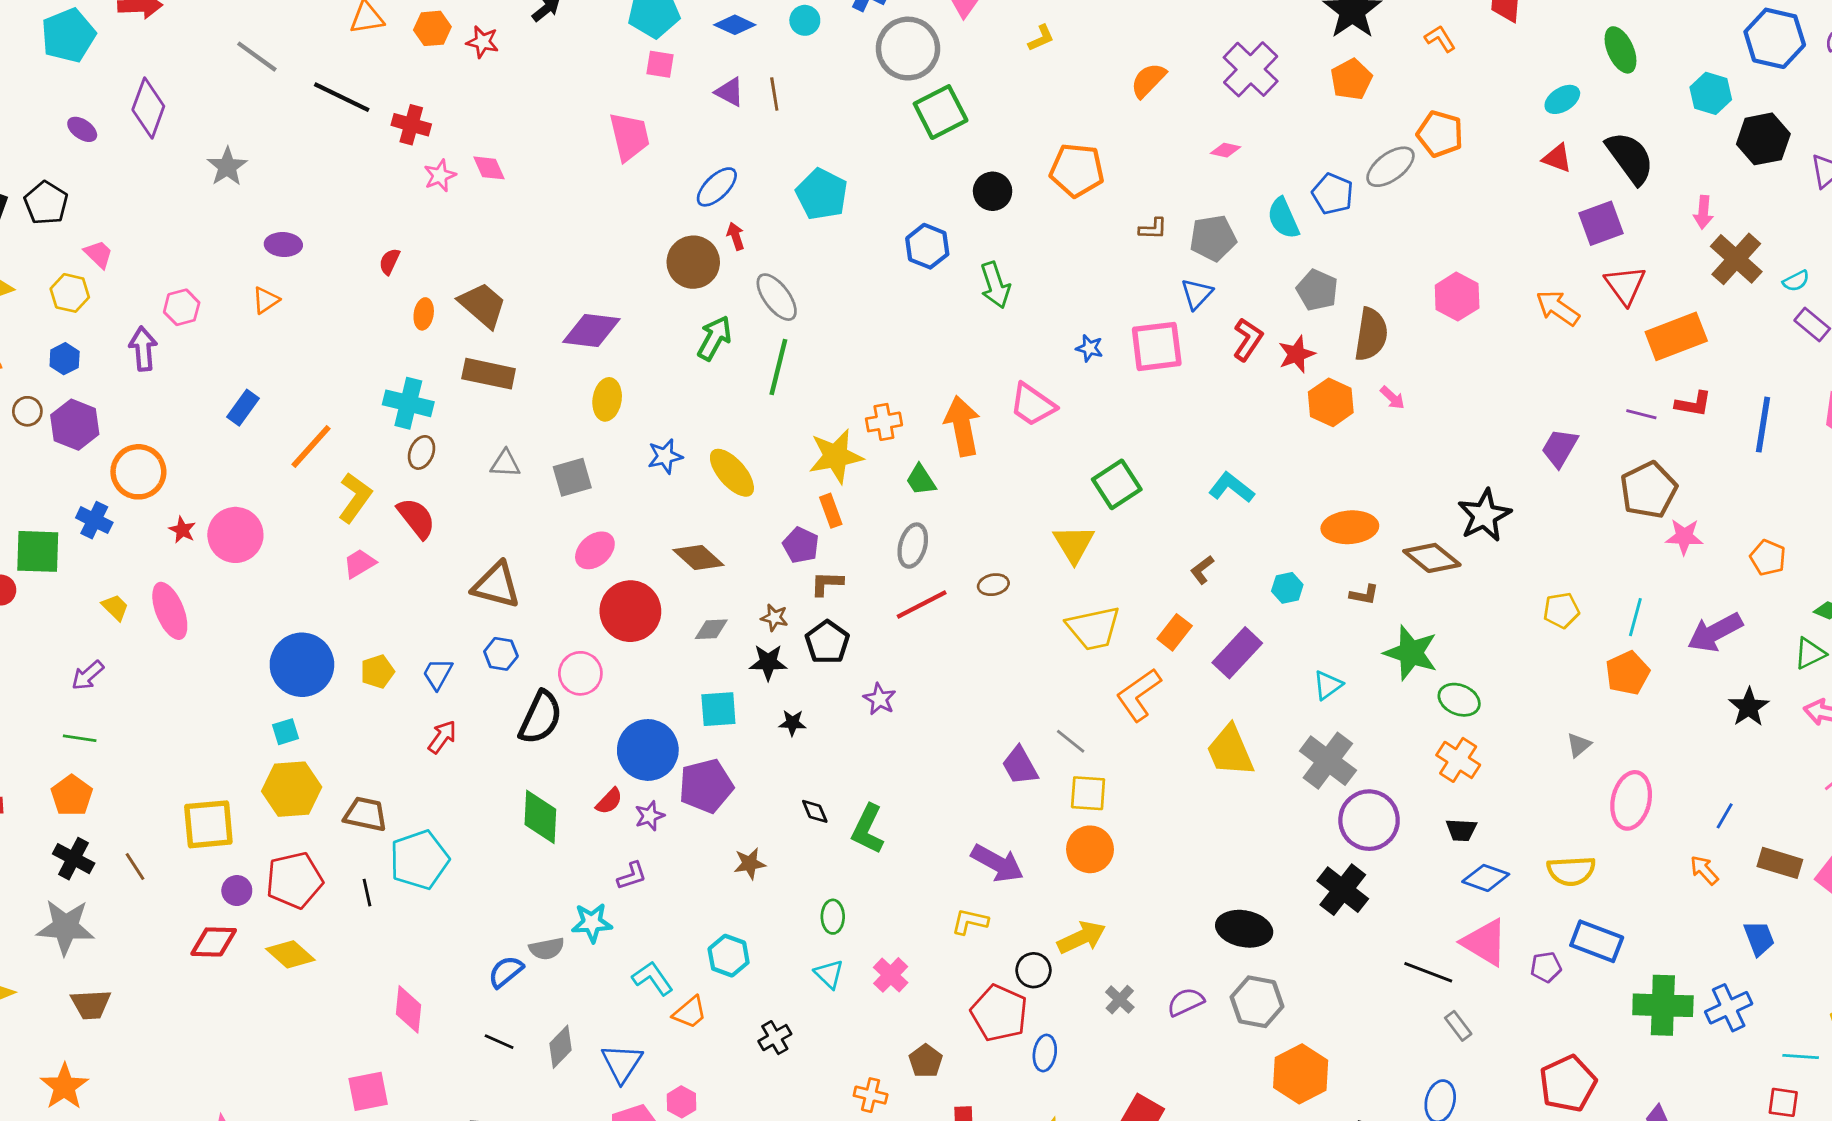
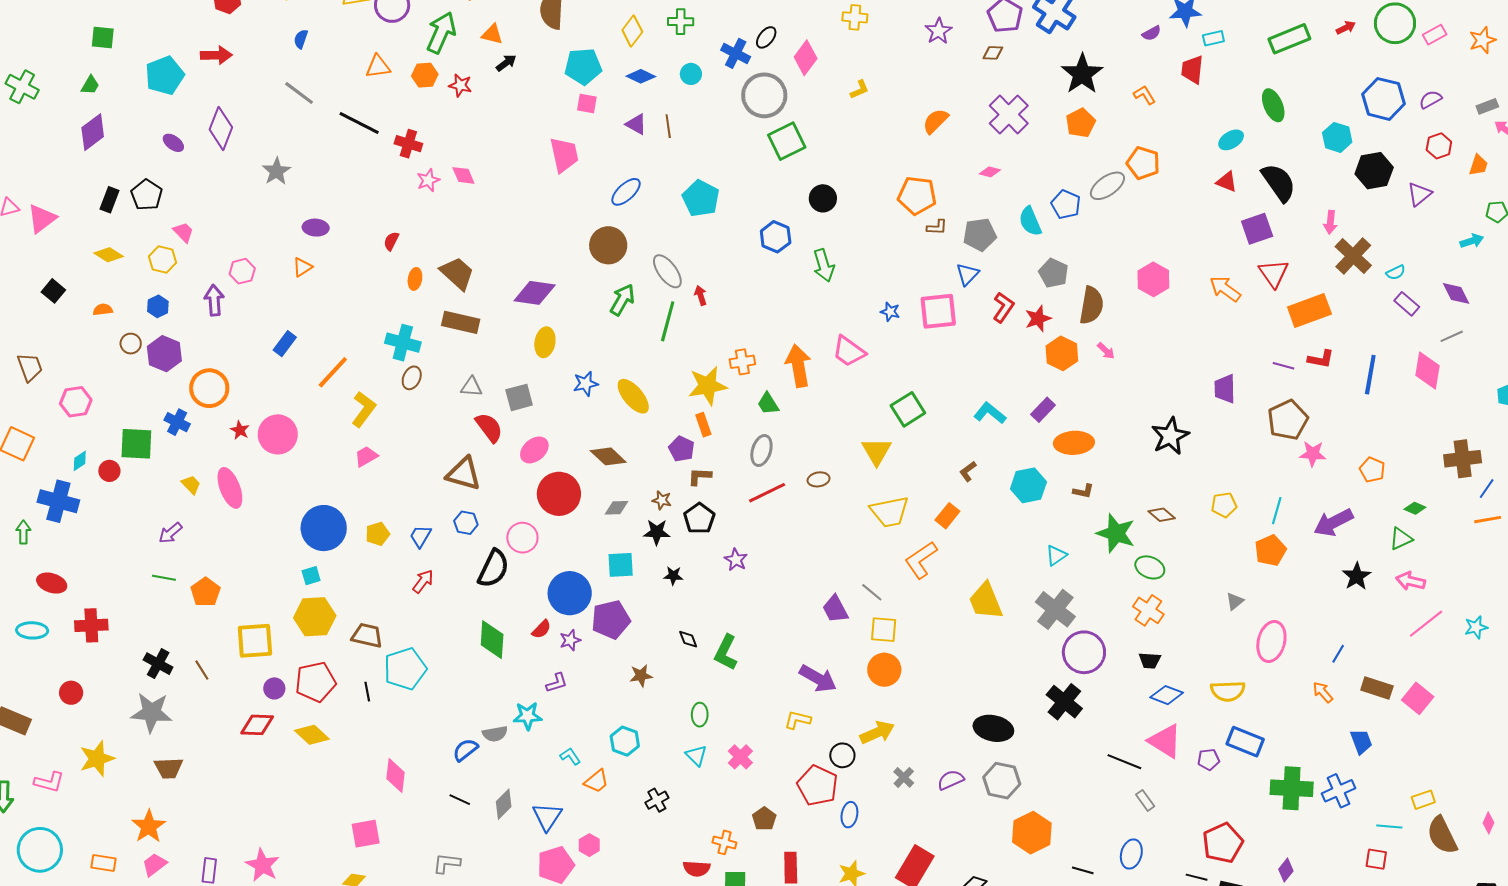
orange pentagon: (1077, 170) -> (917, 196), moved
red arrow: (736, 236) -> (701, 295), moved
purple trapezoid: (1560, 448) -> (1225, 389), turned -32
red semicircle: (416, 518) -> (489, 427), moved
brown diamond: (1432, 558) -> (1162, 515), moved, size x0.7
cyan hexagon: (1287, 588) -> (1028, 485), size x1.6
purple rectangle: (1237, 653) -> (1043, 410), moved, size x0.7
orange pentagon: (72, 796) -> (205, 592), moved
cyan L-shape: (653, 978) -> (570, 756), size x0.7

